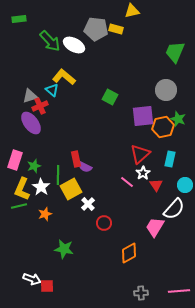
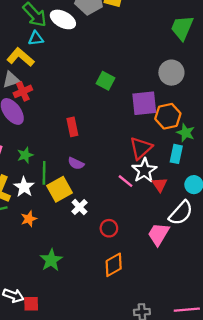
yellow L-shape: (64, 77) -> (20, 57), moved
cyan triangle: (52, 90) -> (36, 38), moved, turned -48
green star: (178, 119) -> (186, 133), moved
red rectangle: (76, 159) -> (72, 127), moved
green star: (34, 166) -> (25, 155), moved
white star: (143, 173) -> (144, 170), size x1.5
red circle: (104, 223) -> (109, 228), moved
green star: (64, 249) -> (51, 260), turned 30
orange diamond: (129, 253) -> (114, 265), moved

